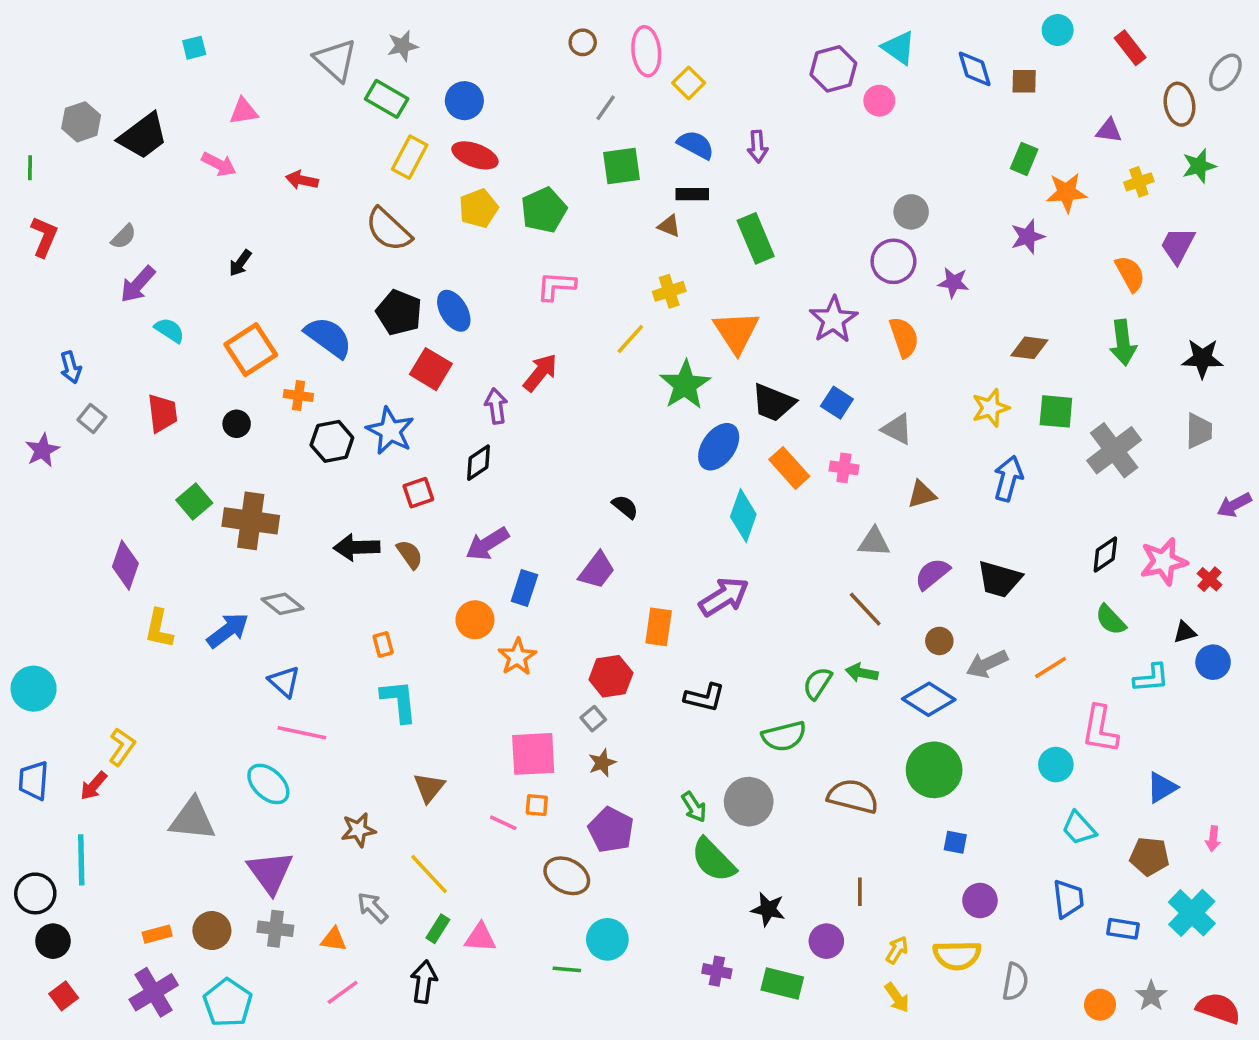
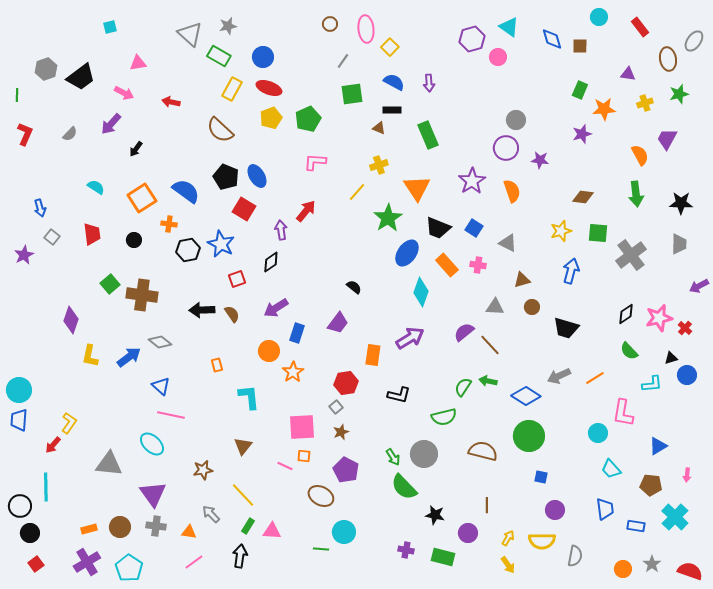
purple arrow: (138, 284) -> (111, 124), moved
purple semicircle: (932, 574) -> (464, 332), moved
brown circle: (939, 641) -> (532, 307), moved
cyan L-shape: (399, 701) -> (249, 397), moved
blue trapezoid: (34, 780) -> (19, 420), moved

